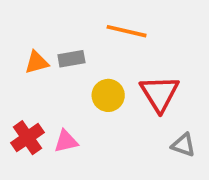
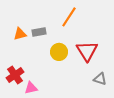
orange line: (127, 31) -> (69, 17), turned -70
pink triangle: (66, 141) -> (31, 88), moved

